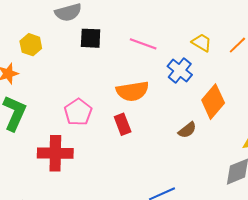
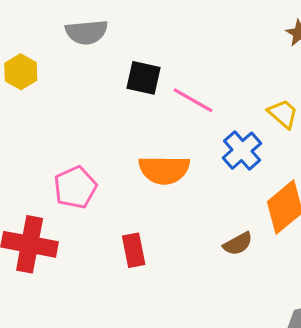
black square: (91, 38) -> (143, 78), moved
red rectangle: (123, 124) -> (134, 250), moved

